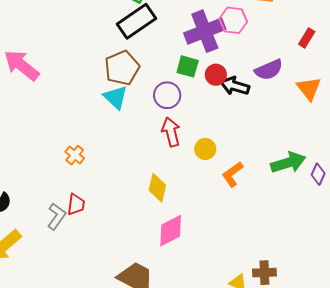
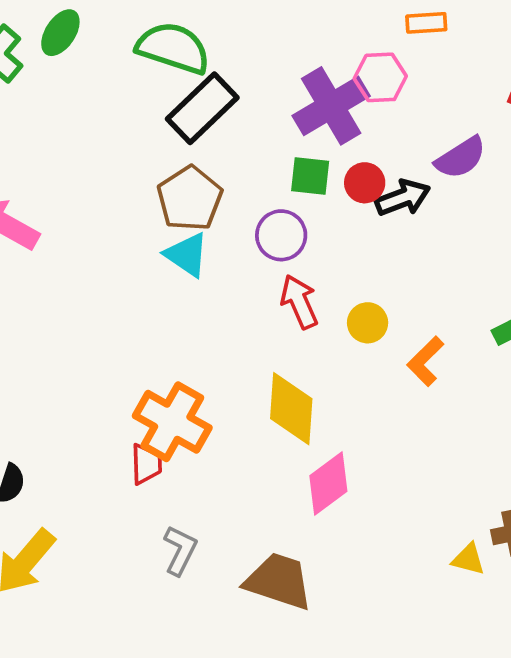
black arrow: (235, 86) -> (403, 198), turned 152
orange cross: (75, 155) -> (172, 422), moved, size x2.0
yellow diamond: (157, 188) -> (291, 409), size x1.4
gray L-shape: (57, 216) -> (180, 550), moved

